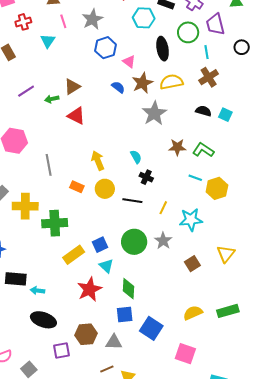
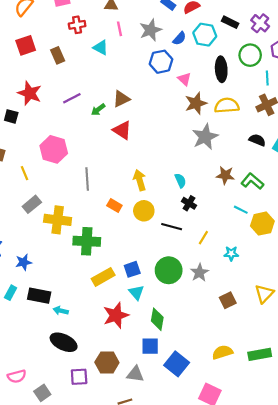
cyan triangle: (48, 41) -> (101, 48), turned -42
blue semicircle: (118, 87) -> (179, 38), moved, turned 88
green arrow: (52, 99) -> (98, 110), turned -32
cyan star: (191, 220) -> (231, 253), size x0.6

